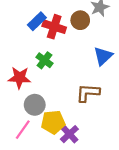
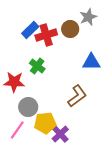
red cross: (54, 27) -> (46, 35), turned -35
blue triangle: (103, 56) -> (91, 62), turned 42
brown L-shape: (88, 93) -> (77, 96), turned 140

